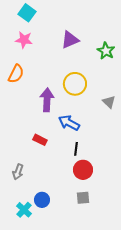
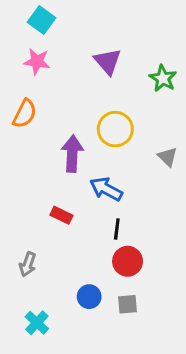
purple triangle: (70, 40) -> (108, 61), turned -48
blue circle: (42, 200) -> (89, 297), moved

